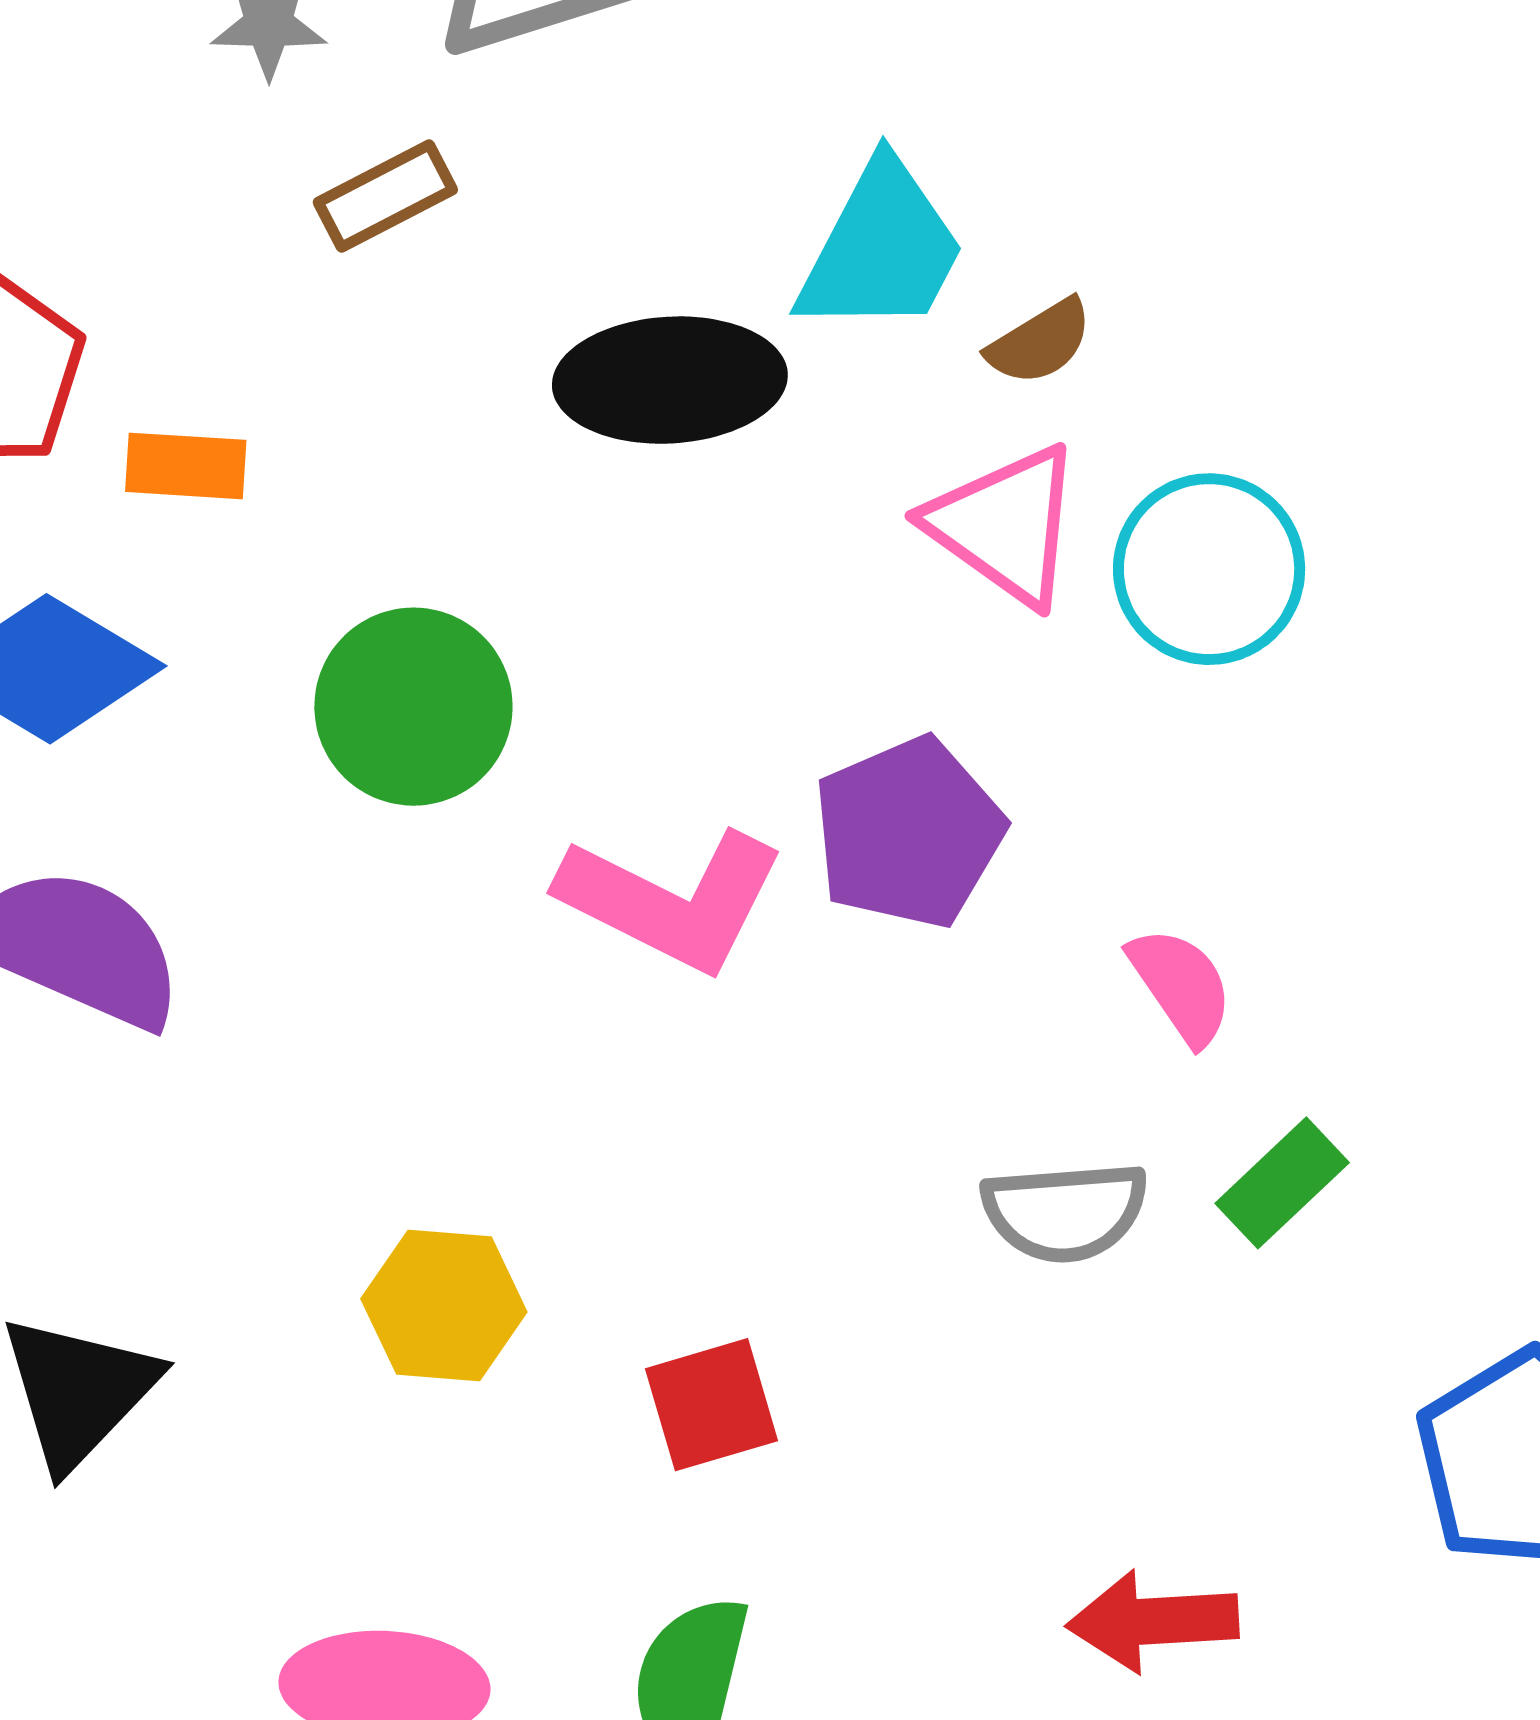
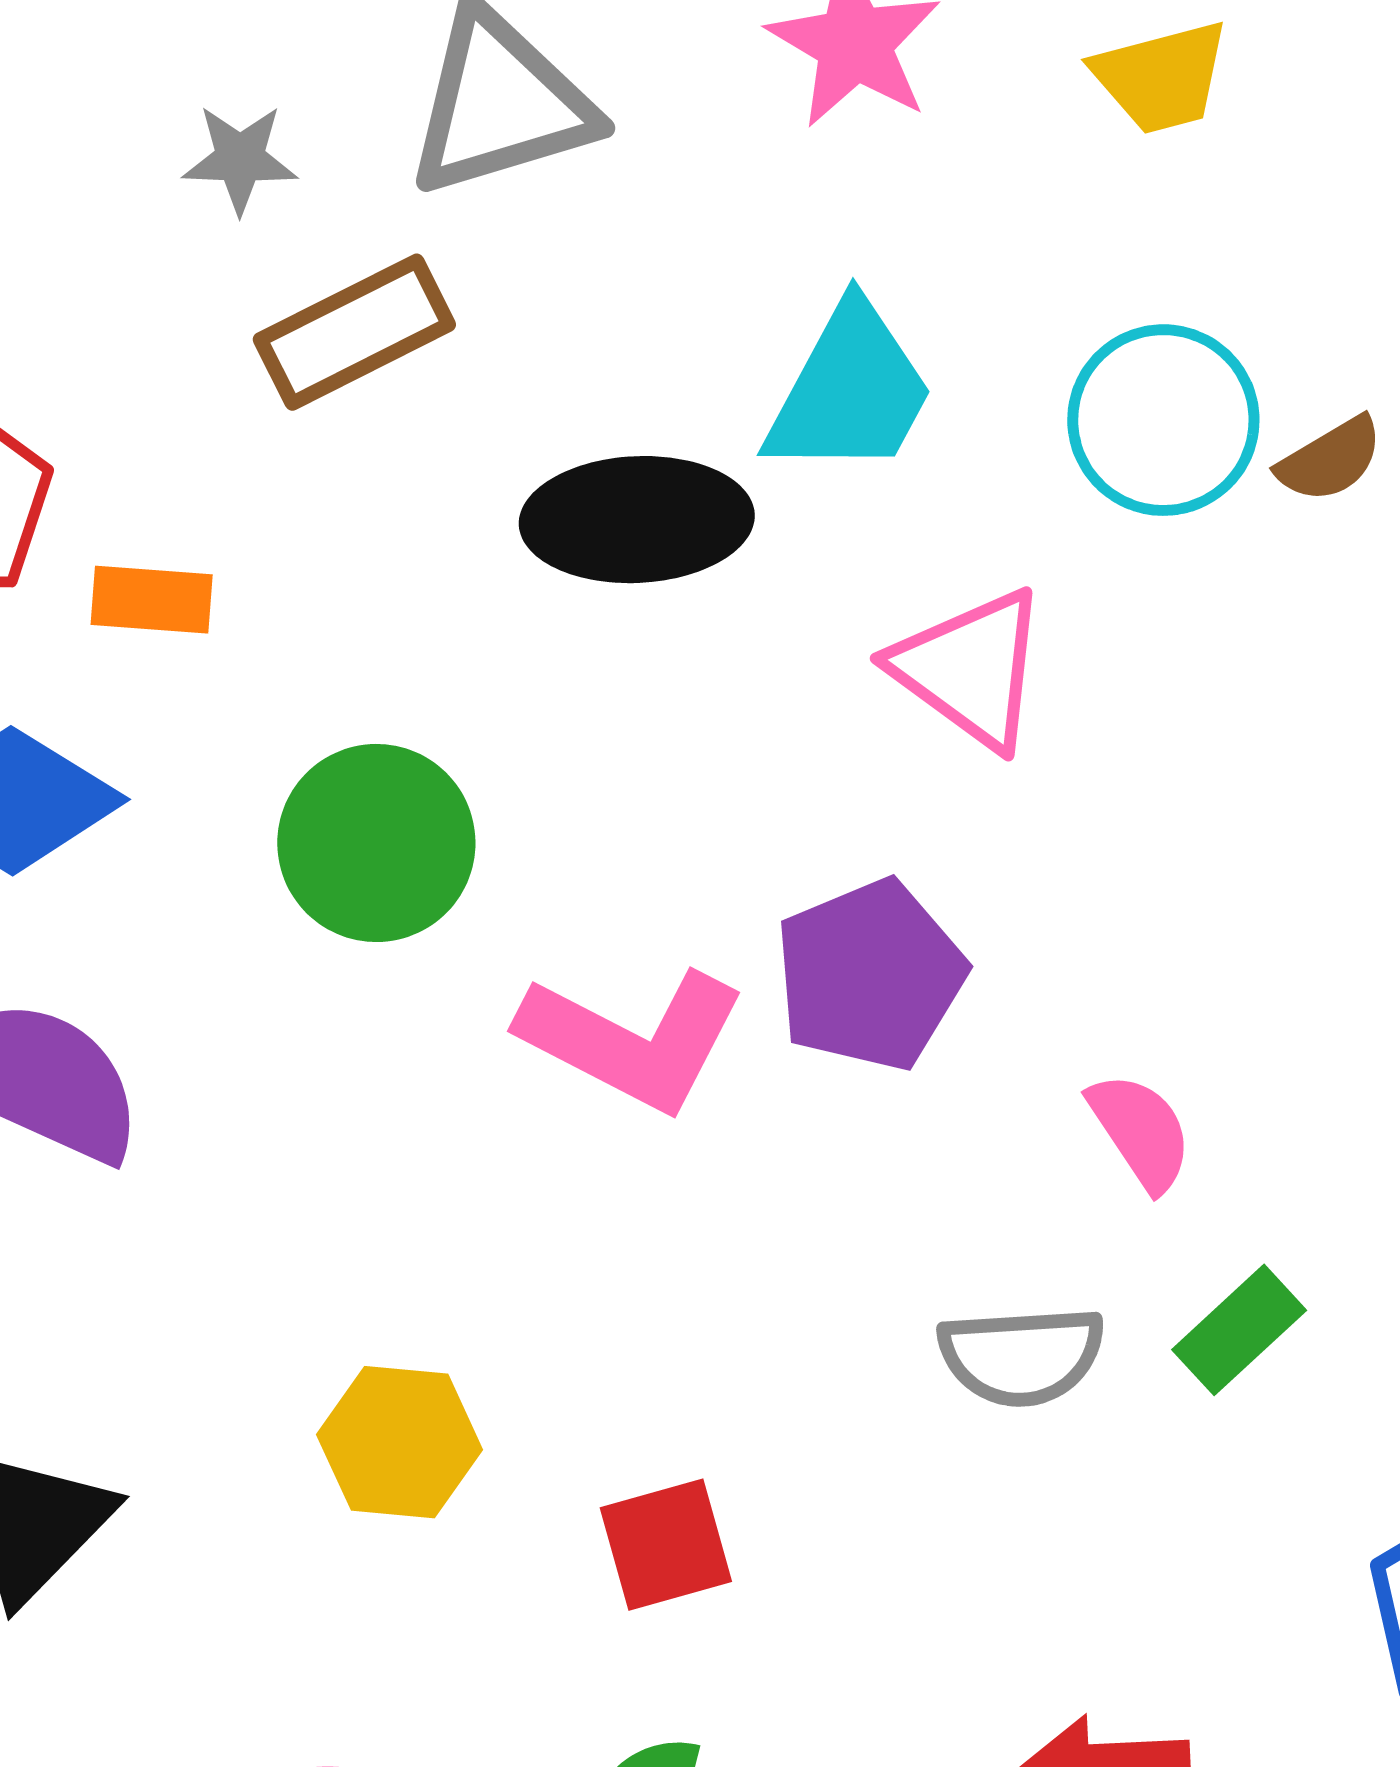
brown rectangle: (385, 196) -> (354, 332), size x1.4
brown semicircle: (1040, 342) -> (1330, 460), moved
cyan circle: (1209, 569) -> (1163, 420), moved

